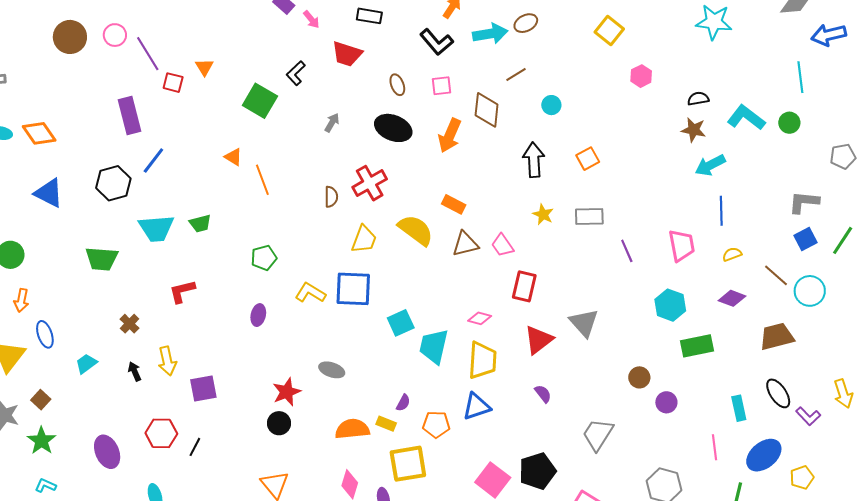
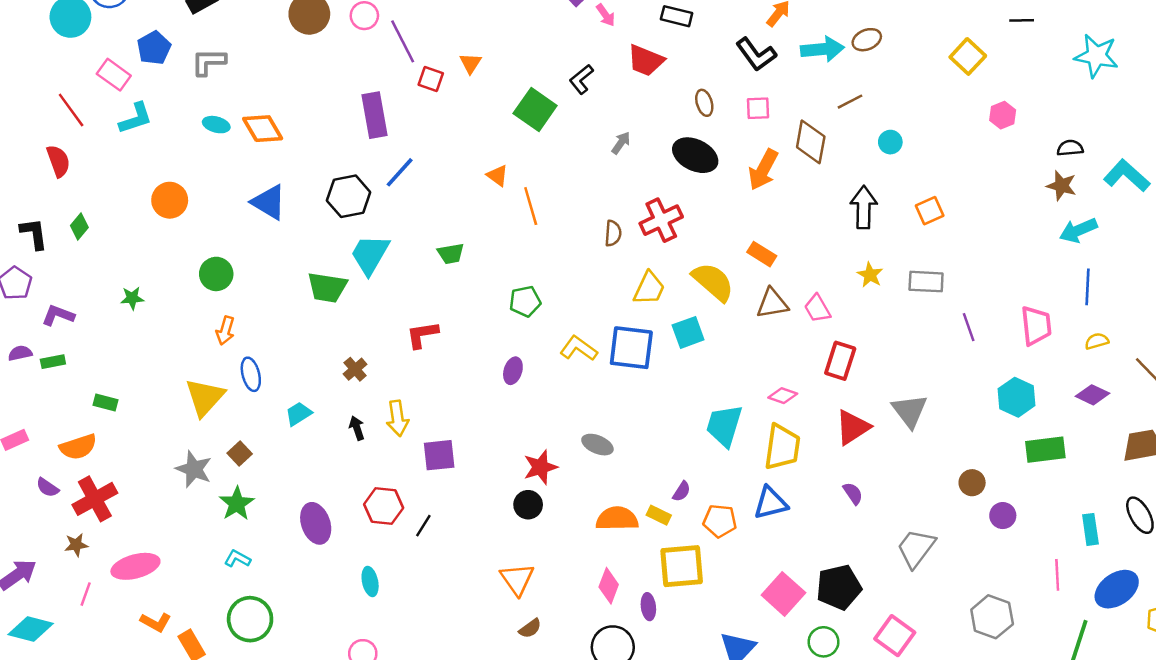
cyan trapezoid: (156, 228) -> (370, 255), moved, turned 120
cyan square: (401, 323) -> (688, 332), moved

